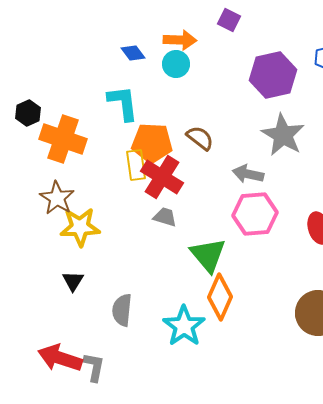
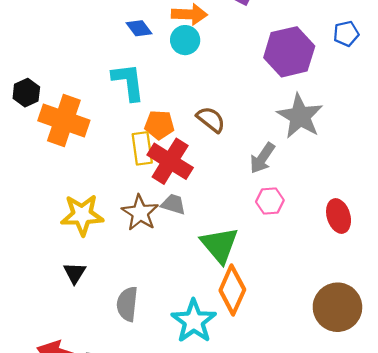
orange pentagon: (152, 143) -> (159, 125), size x0.7
gray arrow: (248, 174) -> (262, 158), turned -68
brown star: (57, 198) -> (140, 213), moved
pink hexagon: (255, 214) -> (270, 201), size x0.6

